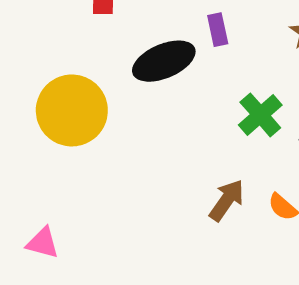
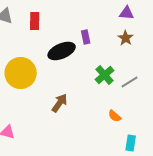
brown arrow: (227, 200) -> (60, 103), moved

